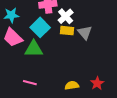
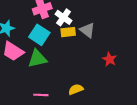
red star: (97, 83) -> (109, 59), moved
yellow semicircle: (72, 85) -> (76, 89), moved

